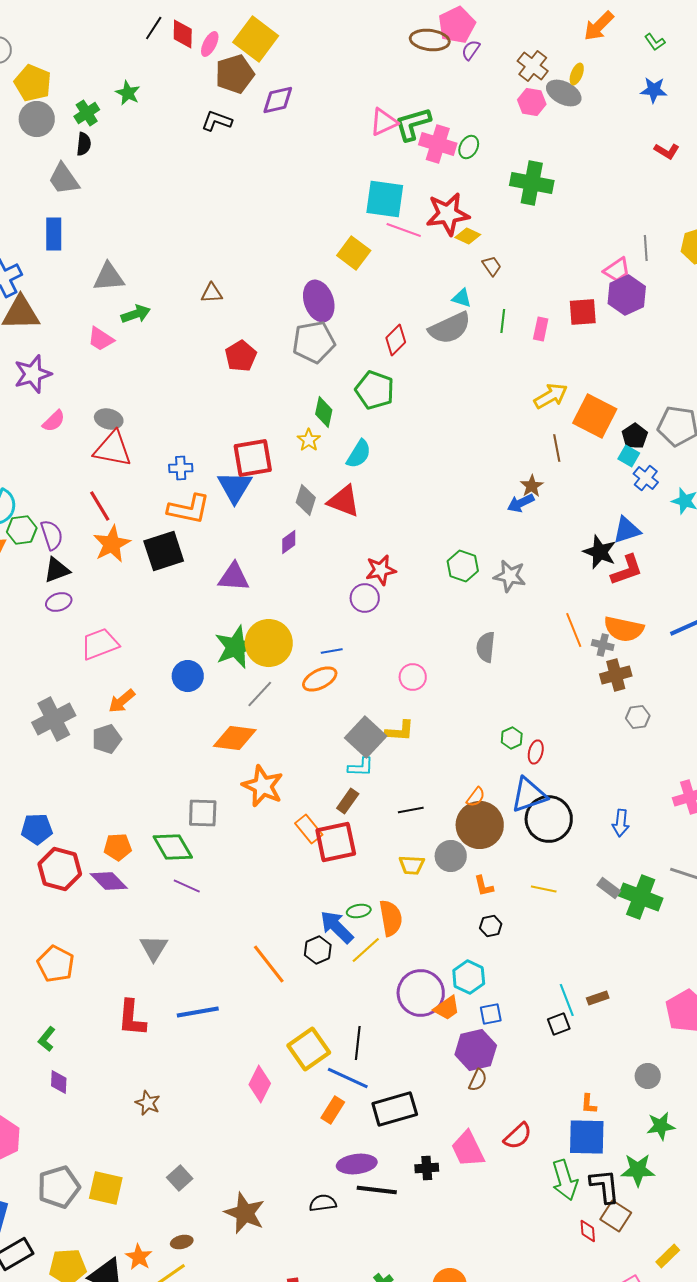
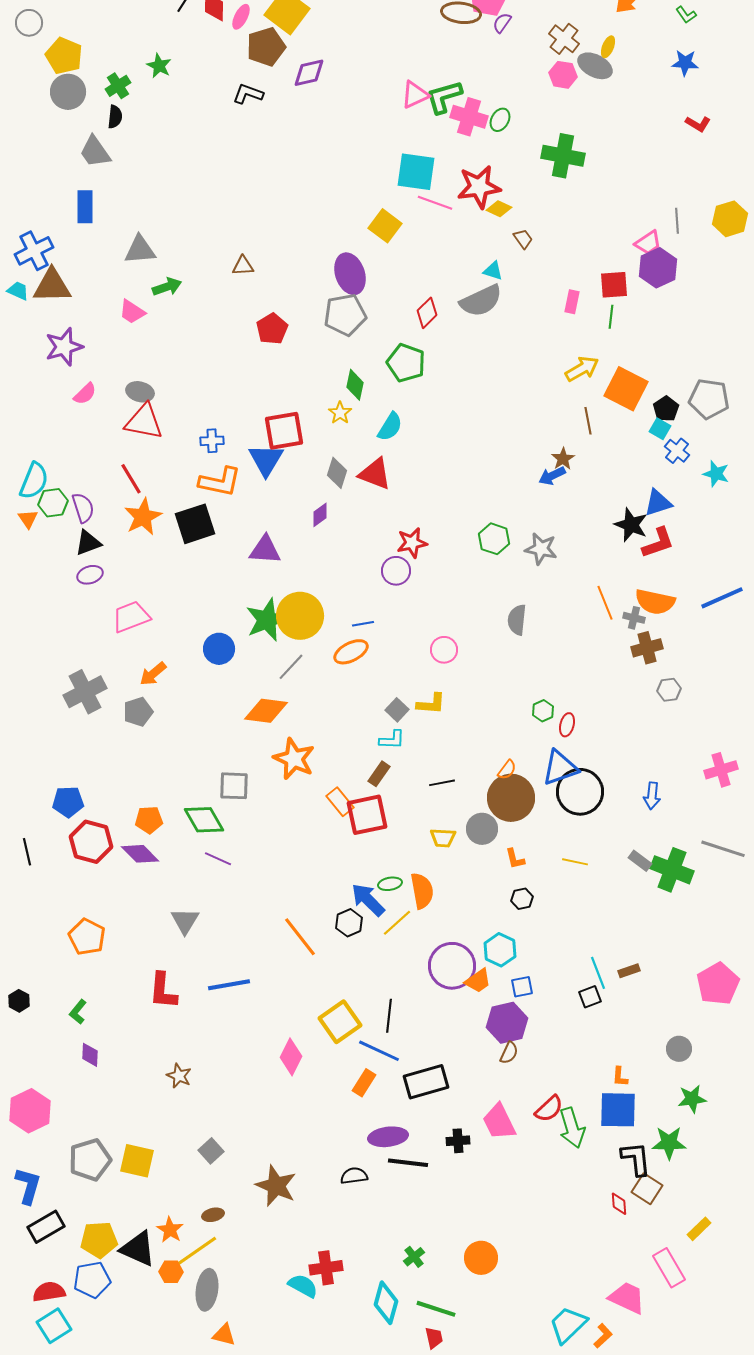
green line: (503, 321) -> (611, 317), moved
gray square: (366, 737) -> (397, 710), size x0.6
green arrow: (565, 1180) -> (572, 1128), moved

